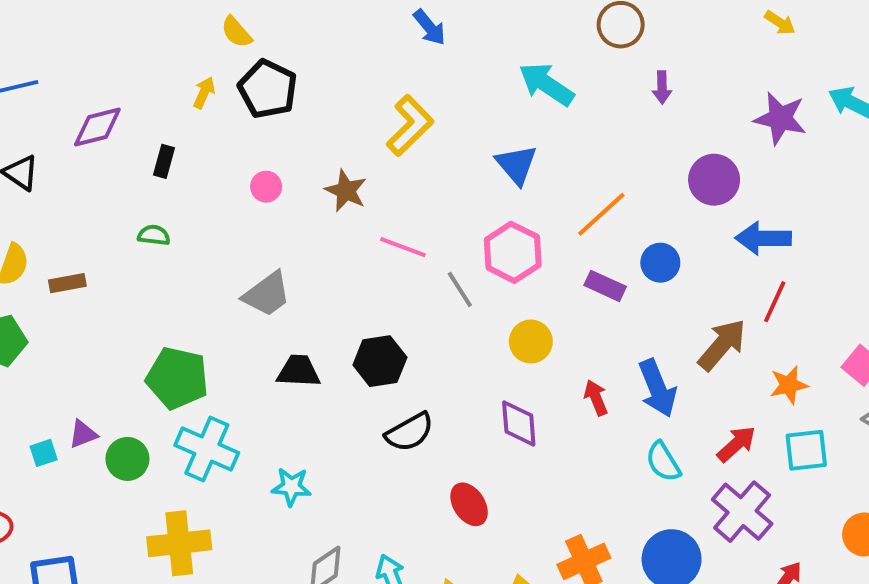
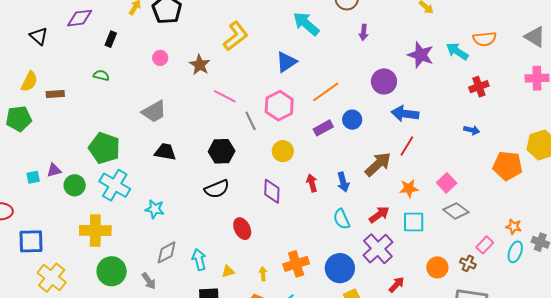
blue triangle: (517, 165) -> (286, 62), turned 30
purple rectangle: (605, 286) -> (323, 128), turned -60
black hexagon: (380, 361) -> (222, 151), moved
blue arrow: (657, 388) -> (343, 182), size x0.7

